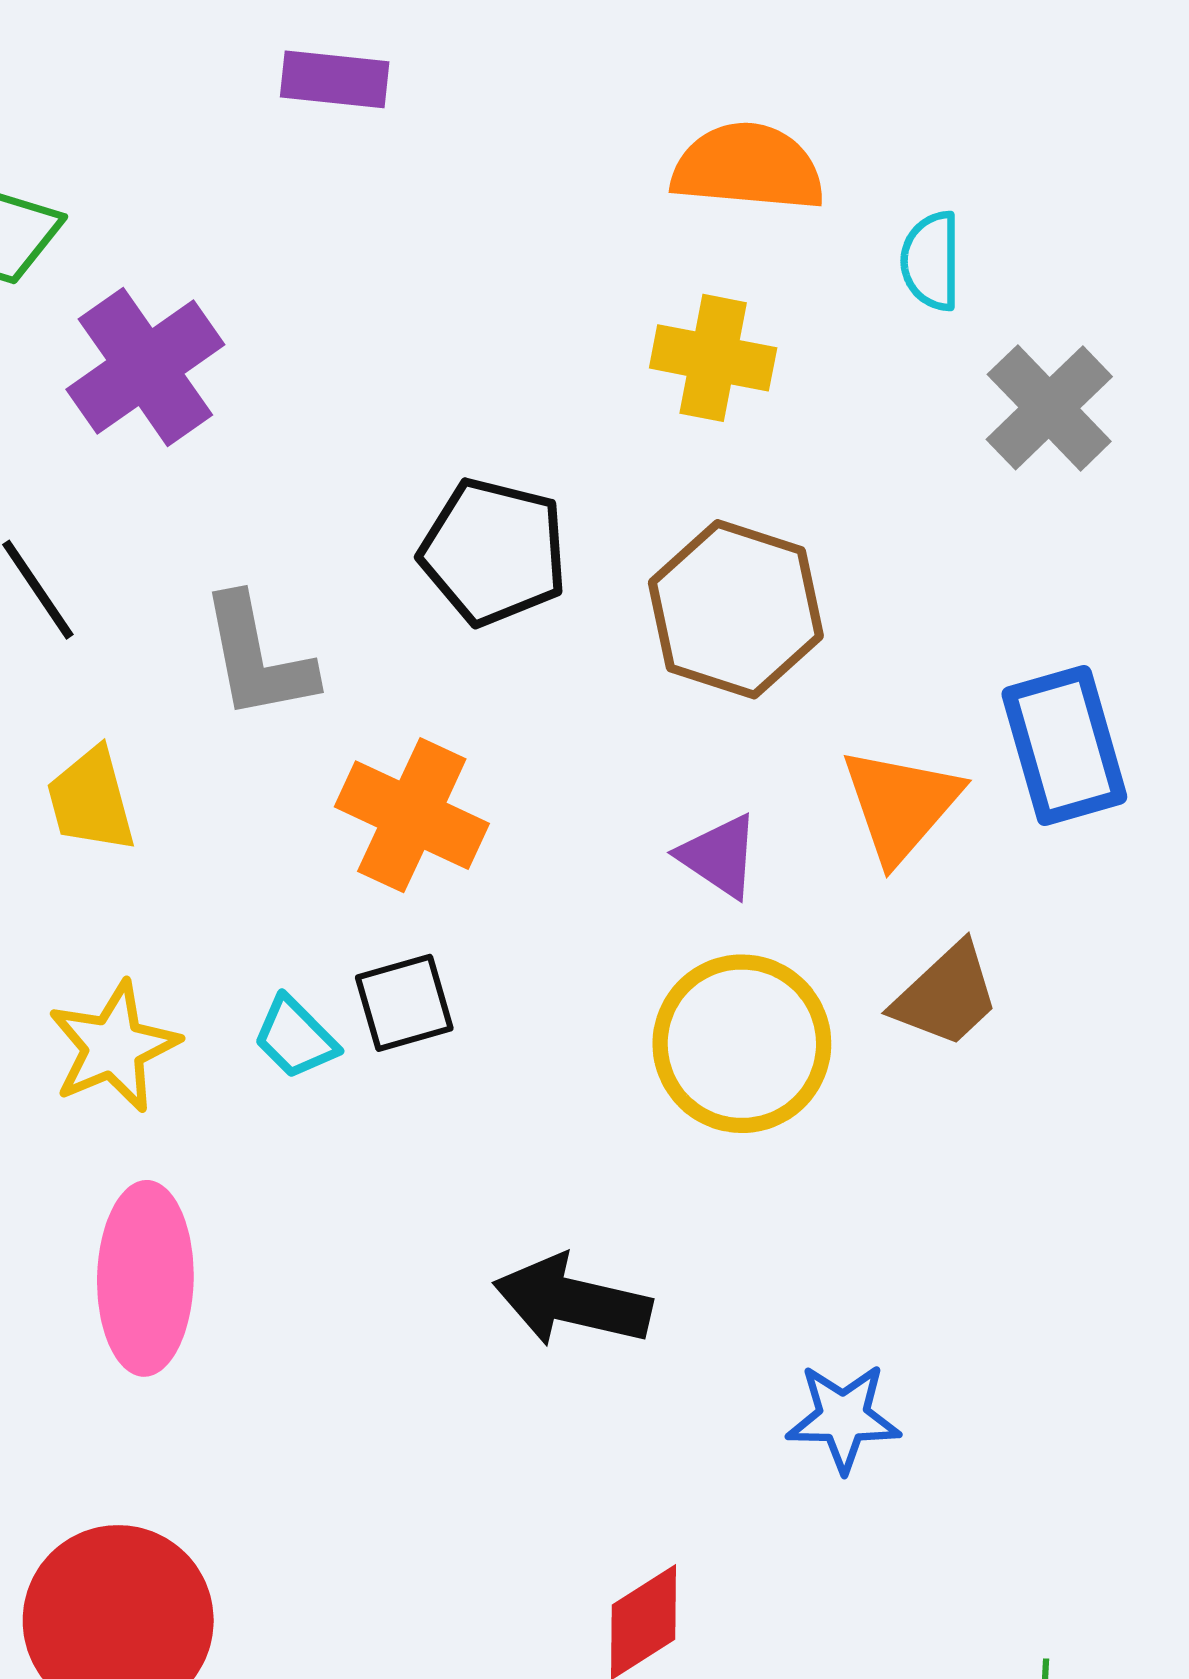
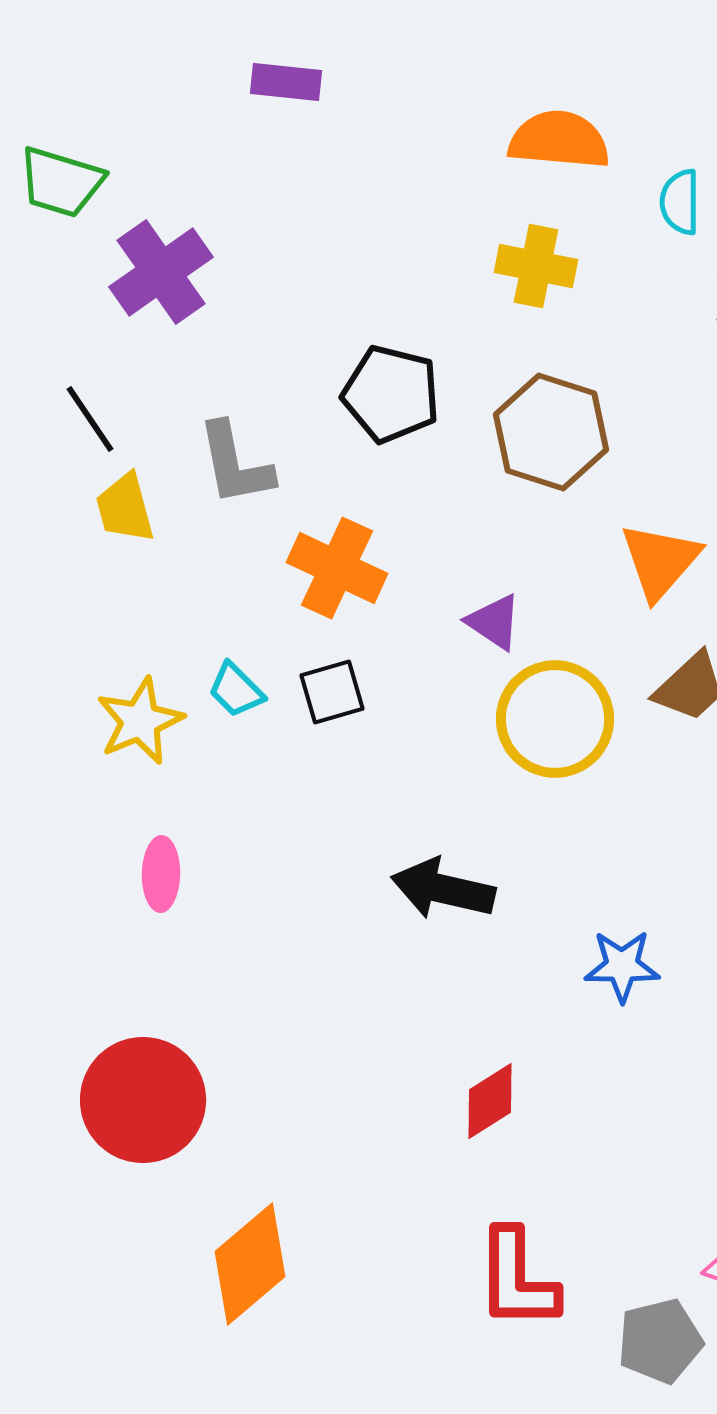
yellow trapezoid: (91, 800) -> (125, 508), moved
purple triangle: (719, 856) -> (494, 622), moved
cyan trapezoid: (295, 1038) -> (236, 690), moved
pink ellipse: (145, 1278) -> (161, 874), size x0.6

